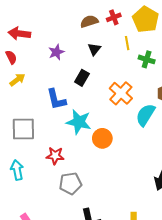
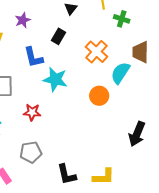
purple star: (56, 52) -> (23, 20), moved
orange circle: (102, 138) -> (99, 96), moved
gray pentagon: (70, 183) -> (31, 152), moved

